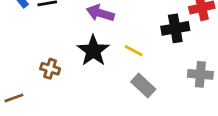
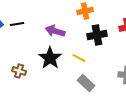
black cross: (175, 28) -> (97, 35), moved

